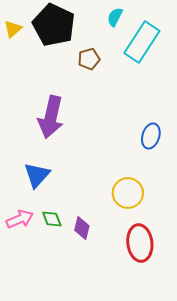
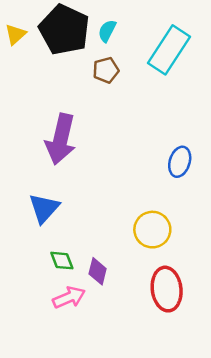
cyan semicircle: (115, 17) -> (107, 31), moved
pink arrow: (20, 219) -> (69, 297), moved

